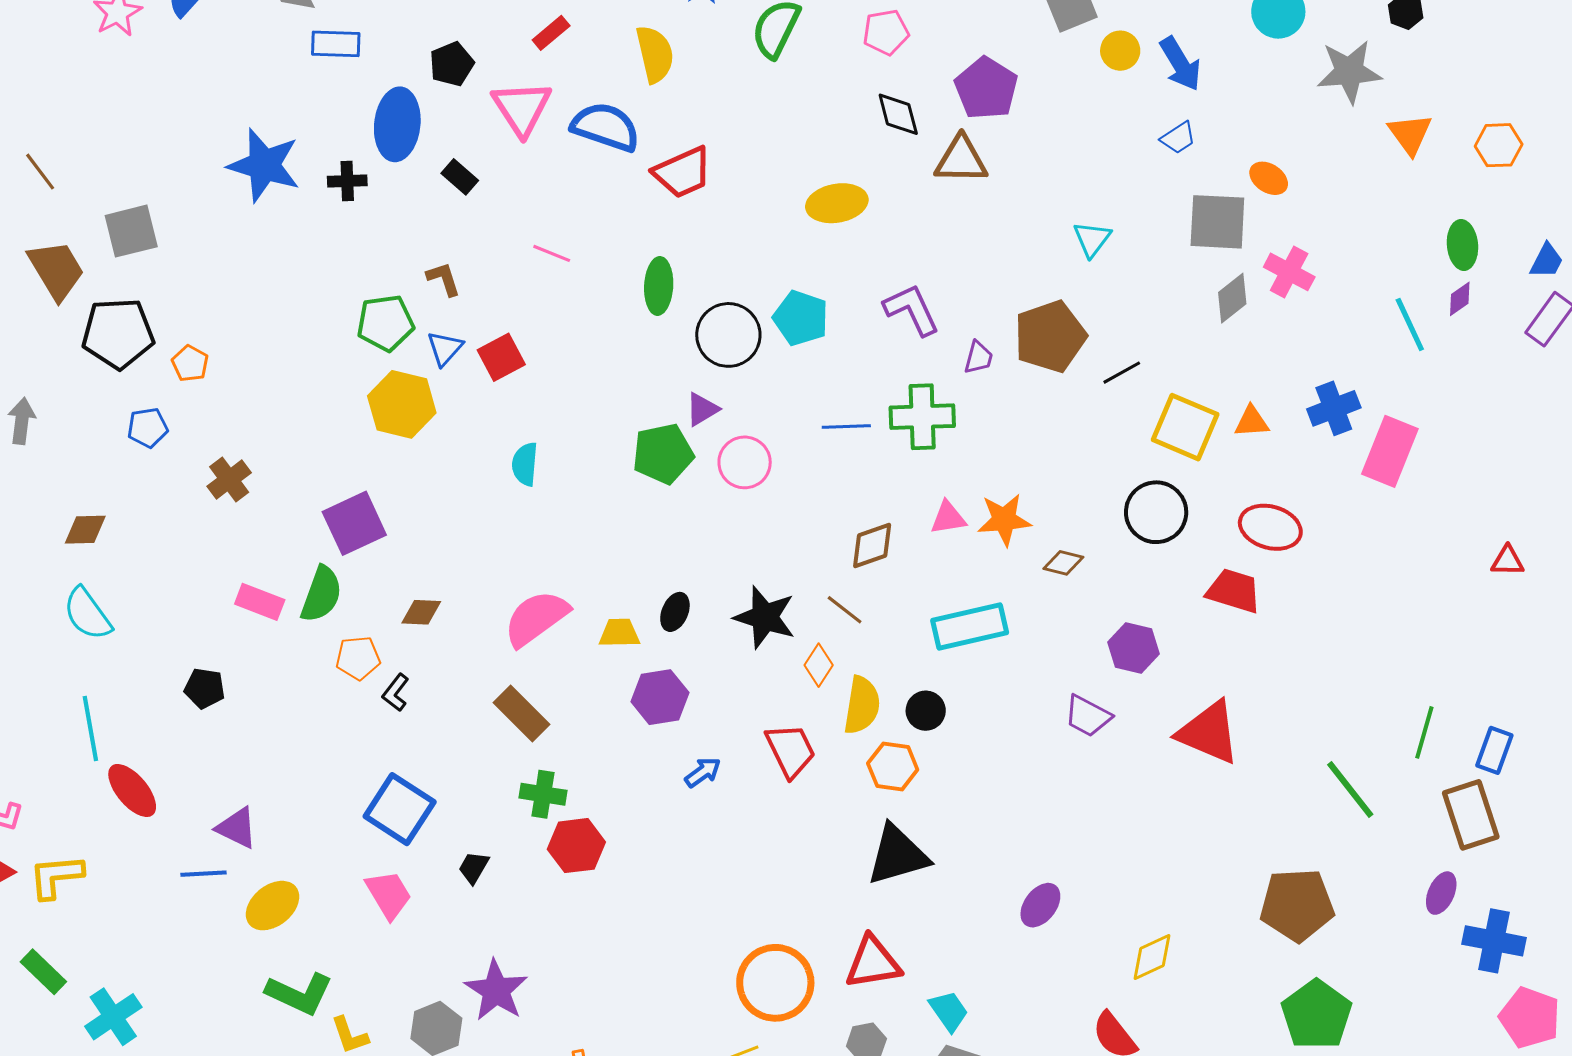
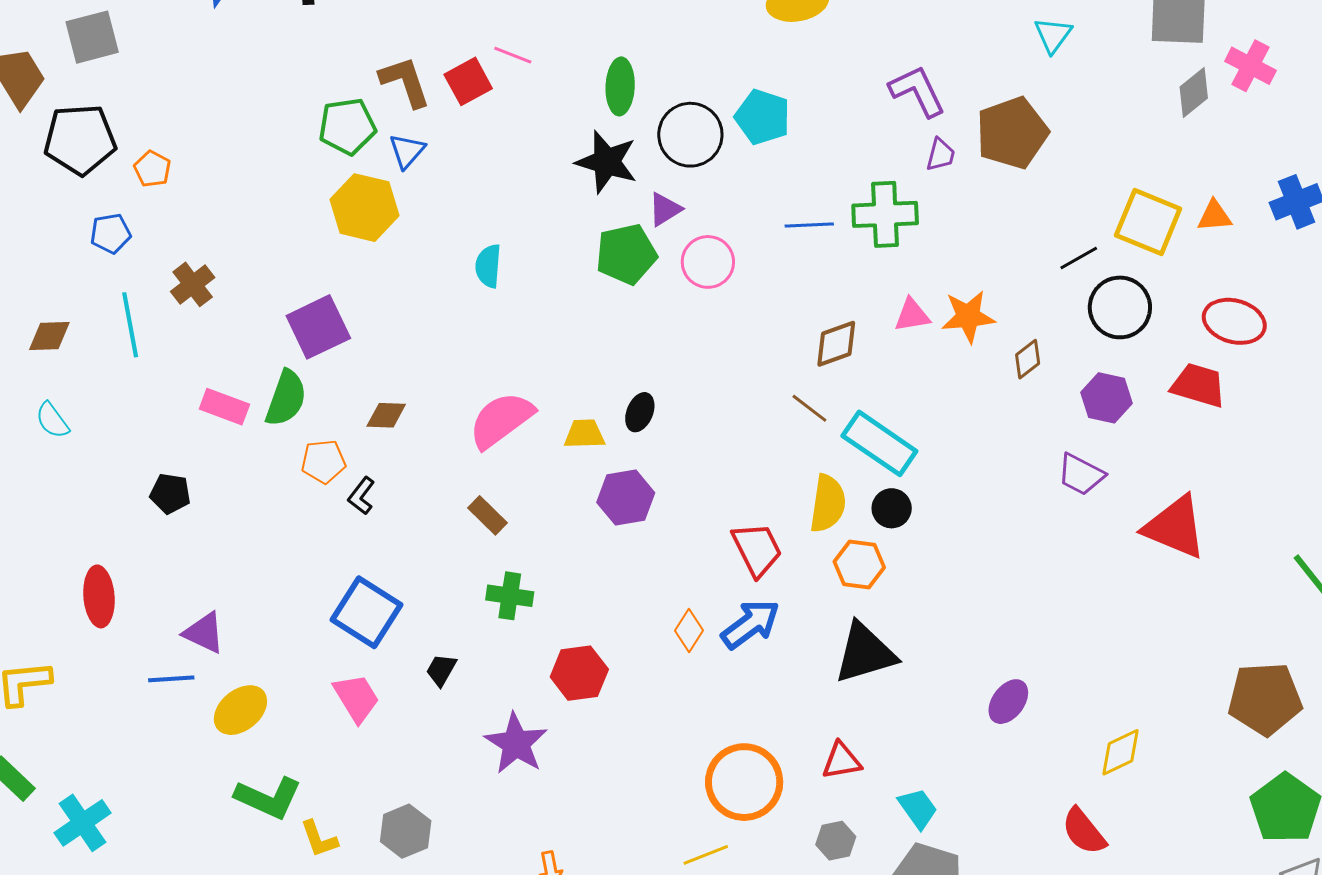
brown L-shape: (444, 279) -> (405, 82), size x1.5
purple L-shape: (912, 310) -> (917, 91), moved
red square: (501, 357) -> (468, 81), moved
black line: (1122, 373) -> (1079, 258), moved
brown diamond: (1063, 563) -> (1028, 359), turned -51
cyan semicircle: (87, 614) -> (52, 420), size x0.7
black star: (765, 617) -> (607, 162), moved
cyan rectangle: (970, 627) -> (879, 443), moved, turned 48
purple hexagon: (1134, 648) -> (1107, 398), moved
orange diamond: (819, 665) -> (689, 630), moved
brown rectangle: (521, 713) -> (487, 515), size x0.7
purple trapezoid: (1088, 716) -> (1081, 474), moved
cyan line: (90, 728) -> (130, 325), moved
blue arrow: (703, 772) -> (750, 624), moved, size x1.6
red ellipse: (132, 790) -> (99, 596), turned 36
red hexagon: (576, 846) -> (579, 673), moved
red triangle: (873, 963) -> (842, 761), size x0.7
purple star: (496, 990) -> (516, 743), moved

